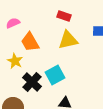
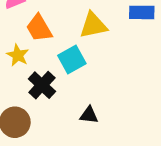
cyan square: (55, 75) -> (72, 59), moved

